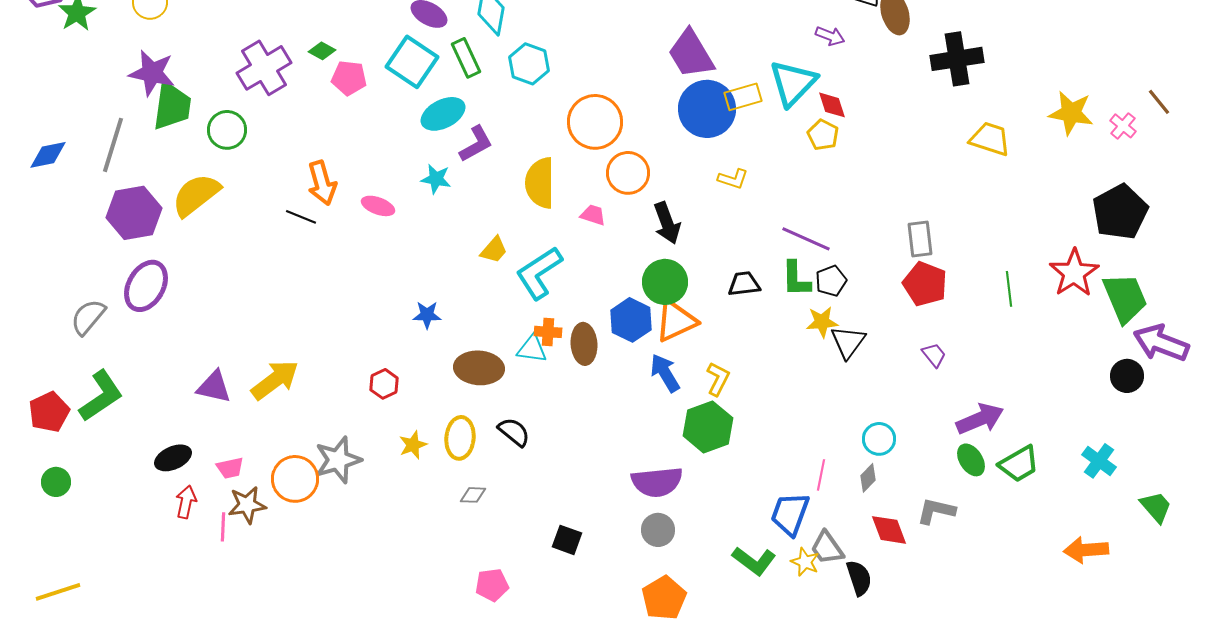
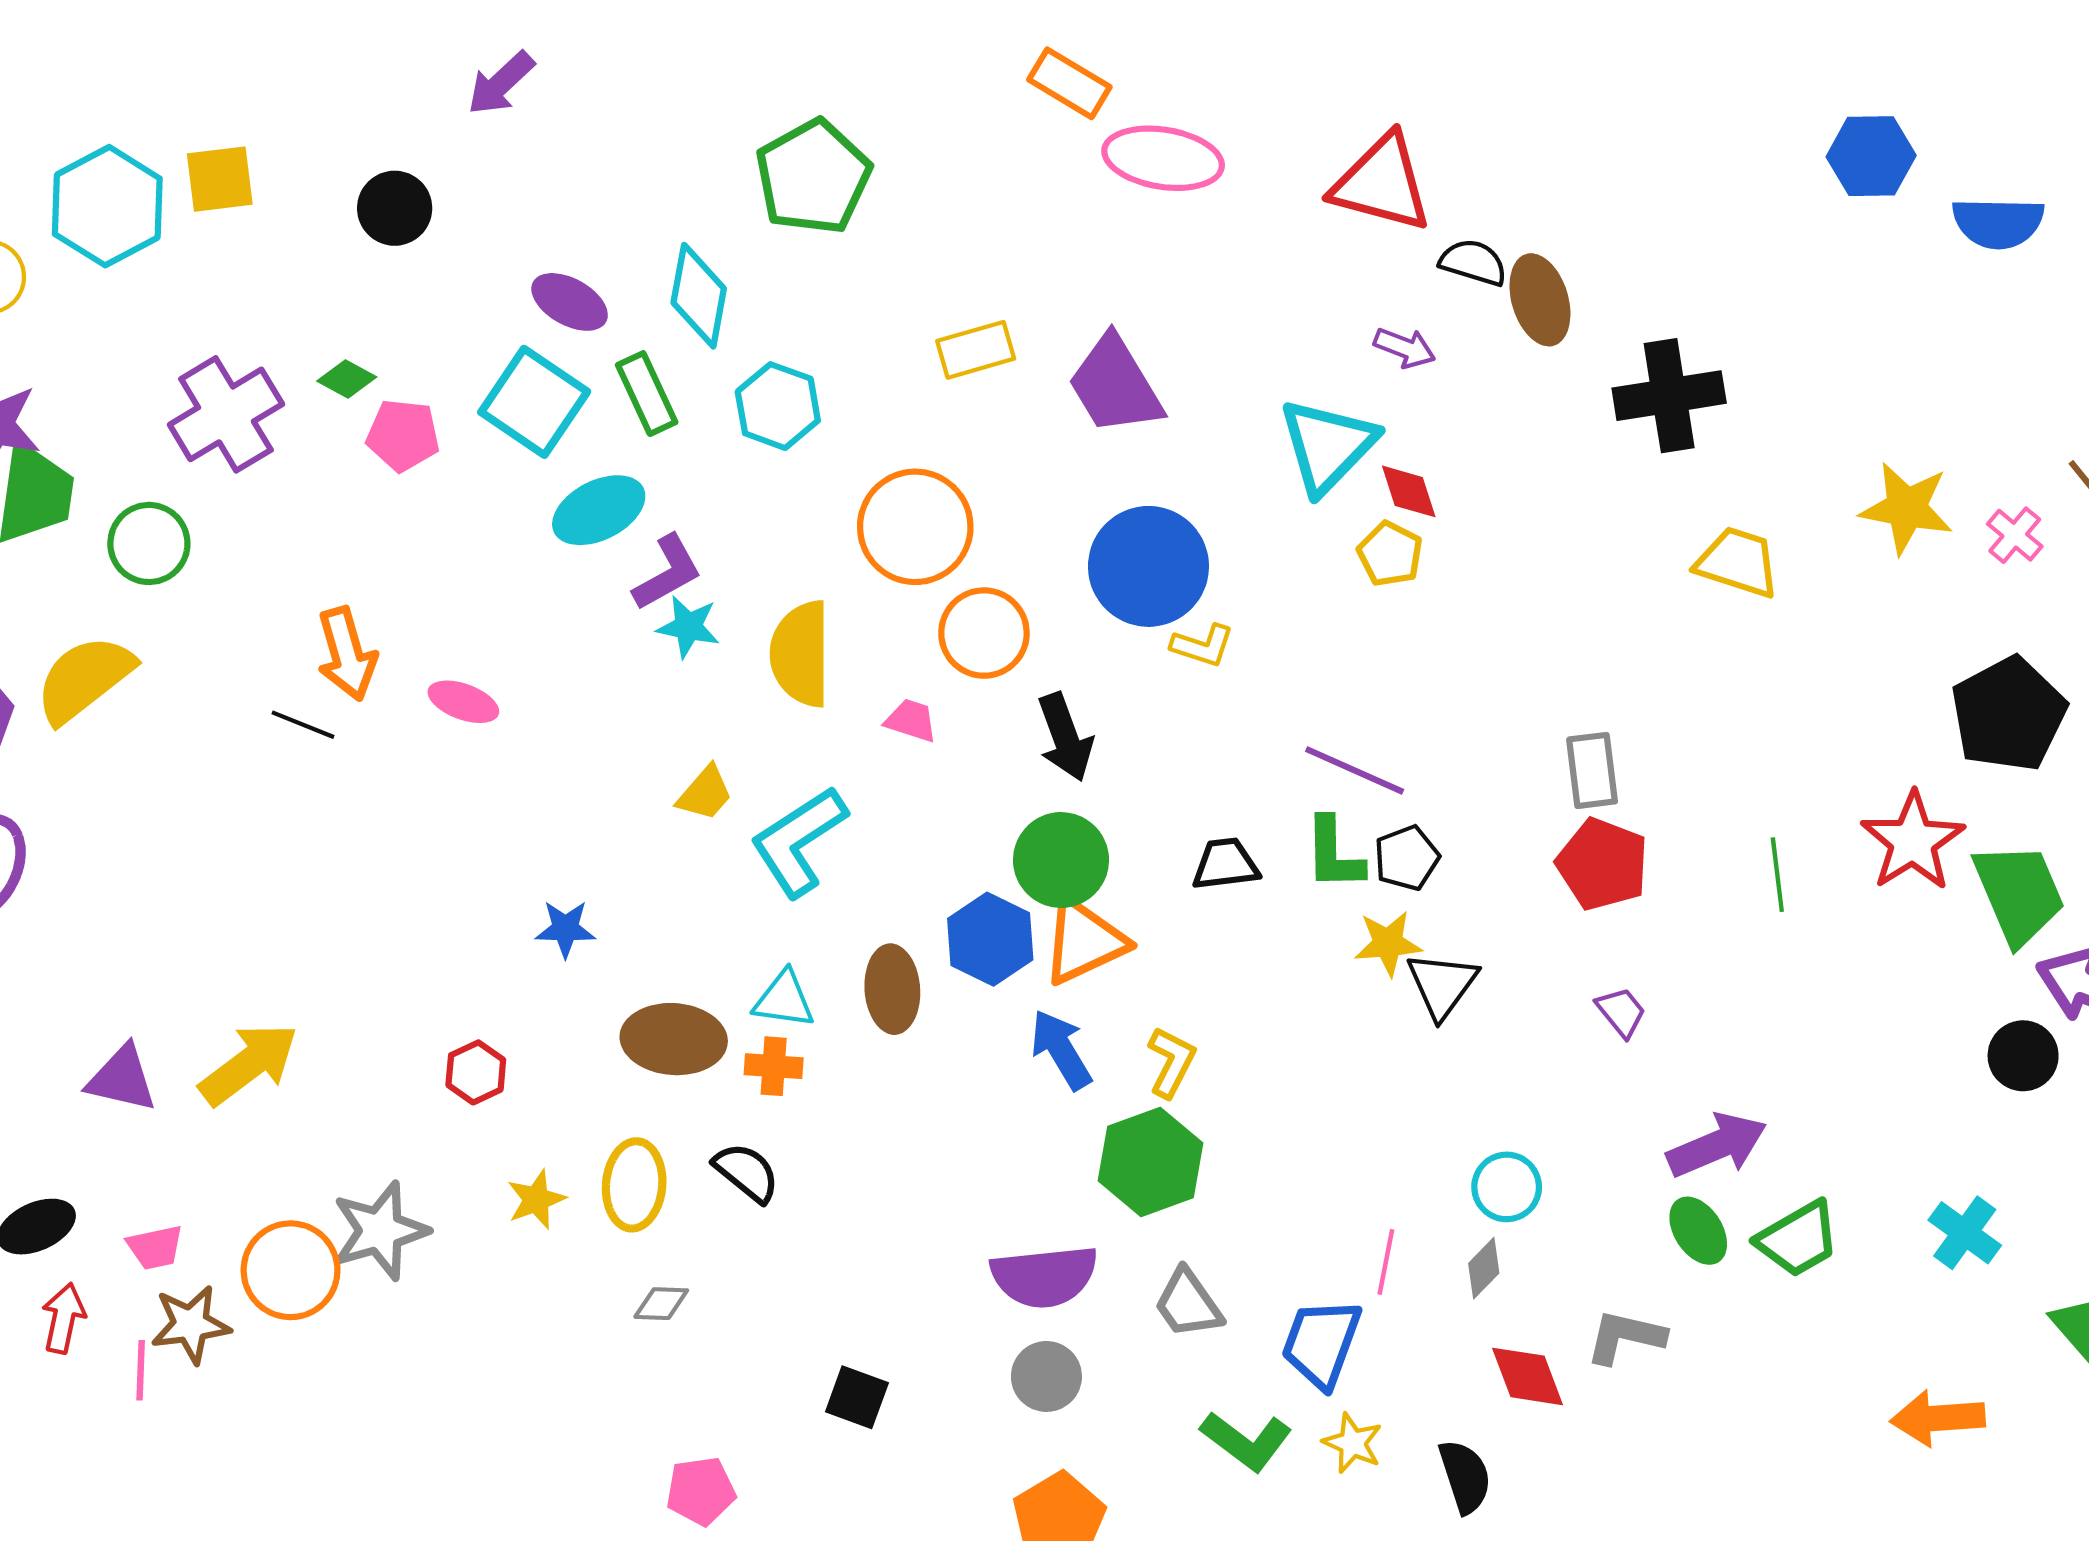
yellow rectangle: (743, 97) -> (976, 350), moved
blue circle: (707, 109) -> (1148, 566), moved
cyan star: (436, 179) -> (688, 627), moved
orange cross: (548, 332) -> (774, 1066), moved
gray trapezoid: (827, 548) -> (1188, 1304), moved

